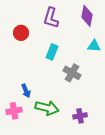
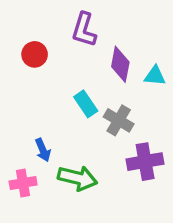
purple diamond: (87, 16) -> (120, 64), moved
cyan rectangle: (52, 52) -> (86, 104), moved, turned -56
purple cross: (80, 116) -> (145, 162), moved, size x1.5

